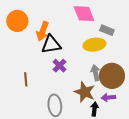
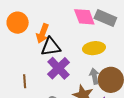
gray rectangle: (107, 30) -> (105, 18), moved, size x1.5
purple cross: (59, 66) -> (59, 68), size x1.6

